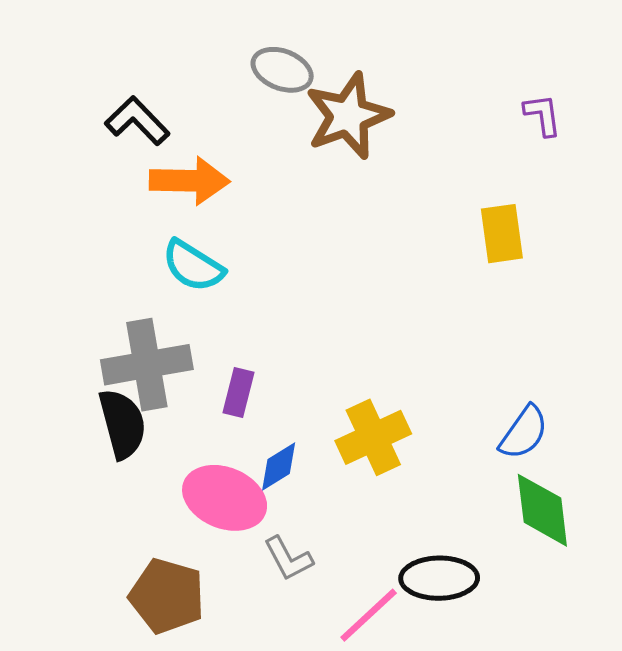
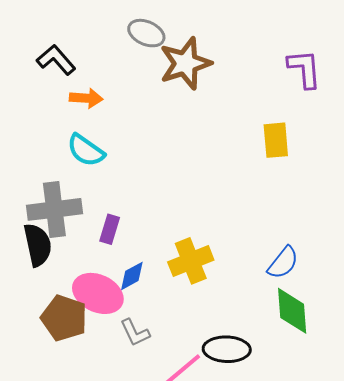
purple L-shape: (543, 115) -> (304, 69), size x1.5
orange arrow: (189, 181) -> (86, 98), size x0.7
brown pentagon: (167, 596) -> (64, 318), moved

